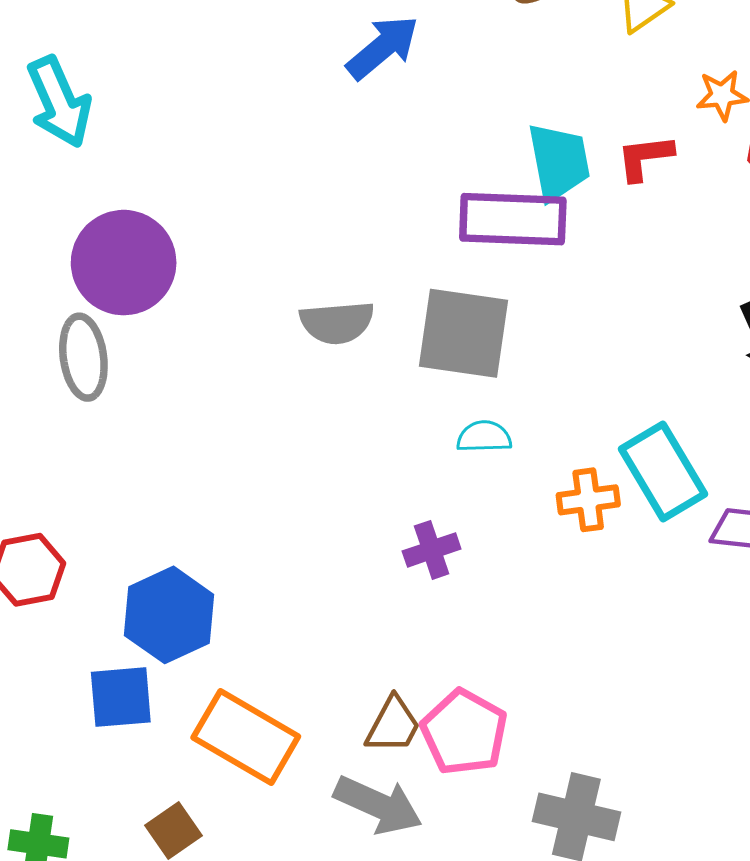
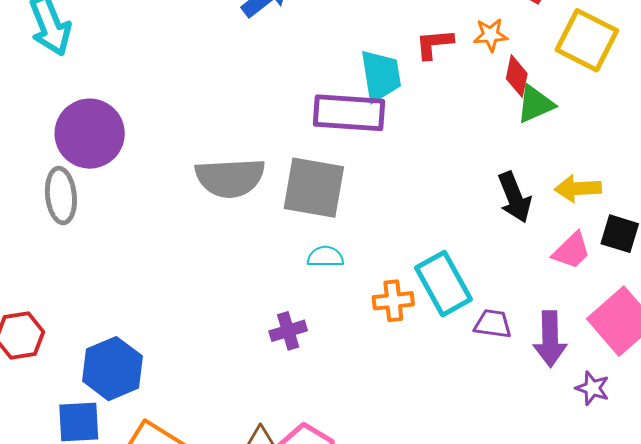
red L-shape: (645, 158) -> (434, 44), moved
gray semicircle: (337, 322) -> (230, 178), size x1.4

